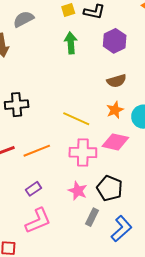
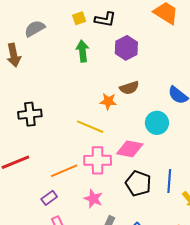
orange star: (115, 110) -> (108, 101), moved, turned 30
orange line: (37, 151) -> (64, 171), moved
black pentagon: (110, 188) -> (138, 183), moved

